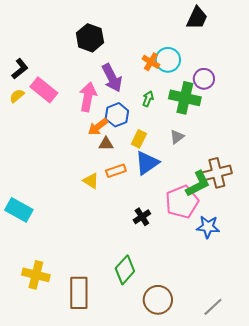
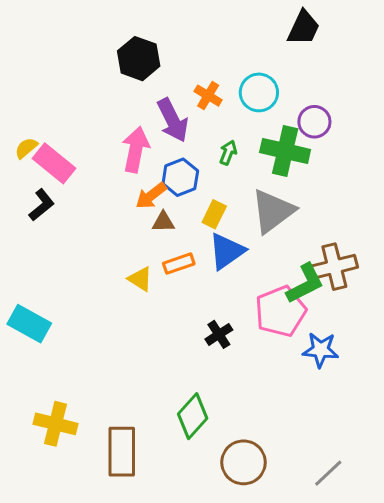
orange cross: (151, 62) -> (208, 96), moved
black L-shape: (20, 69) -> (42, 205), moved
pink rectangle: (44, 90) -> (54, 163), moved
gray triangle: (177, 137) -> (273, 211), size x2.0

